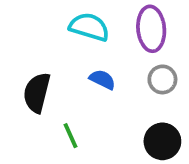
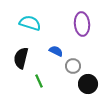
cyan semicircle: (89, 27) -> (30, 23), moved
gray circle: (162, 79) -> (73, 66), moved

